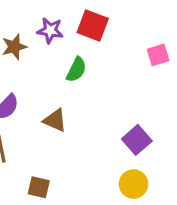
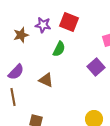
purple square: (137, 140) -> (96, 67), moved

